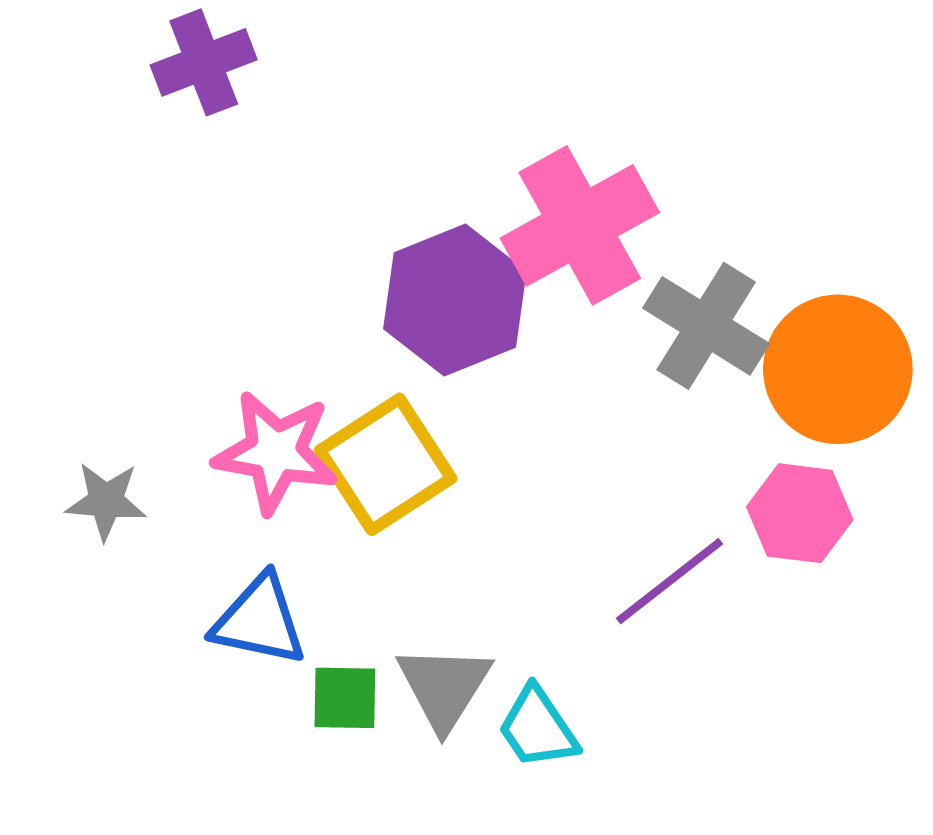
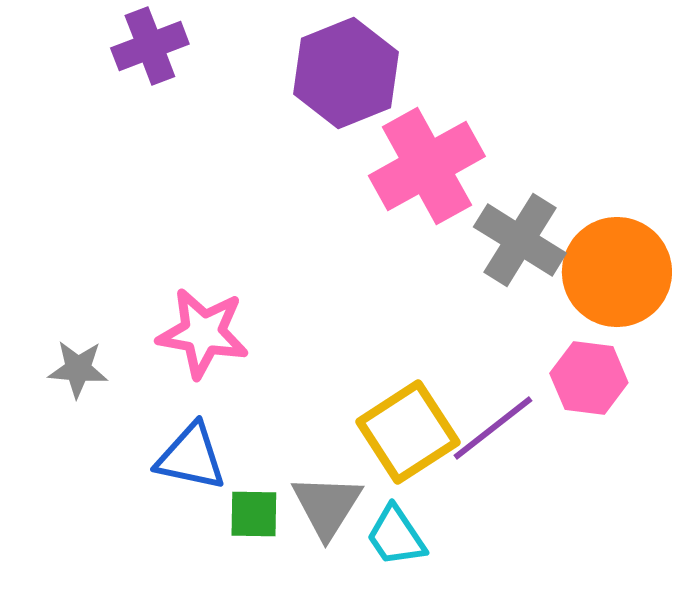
purple hexagon: (455, 300) -> (346, 73), moved
yellow square: (386, 464) -> (408, 432), moved

